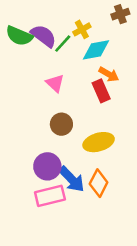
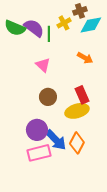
brown cross: (120, 14) -> (80, 11), moved
green line: (63, 44) -> (49, 34), turned -42
cyan diamond: (96, 50) -> (91, 25), moved
red rectangle: (101, 91) -> (82, 95), moved

